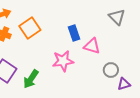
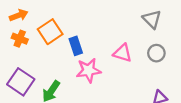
blue rectangle: (74, 33) -> (76, 46), moved
gray circle: (111, 70) -> (156, 53), moved

